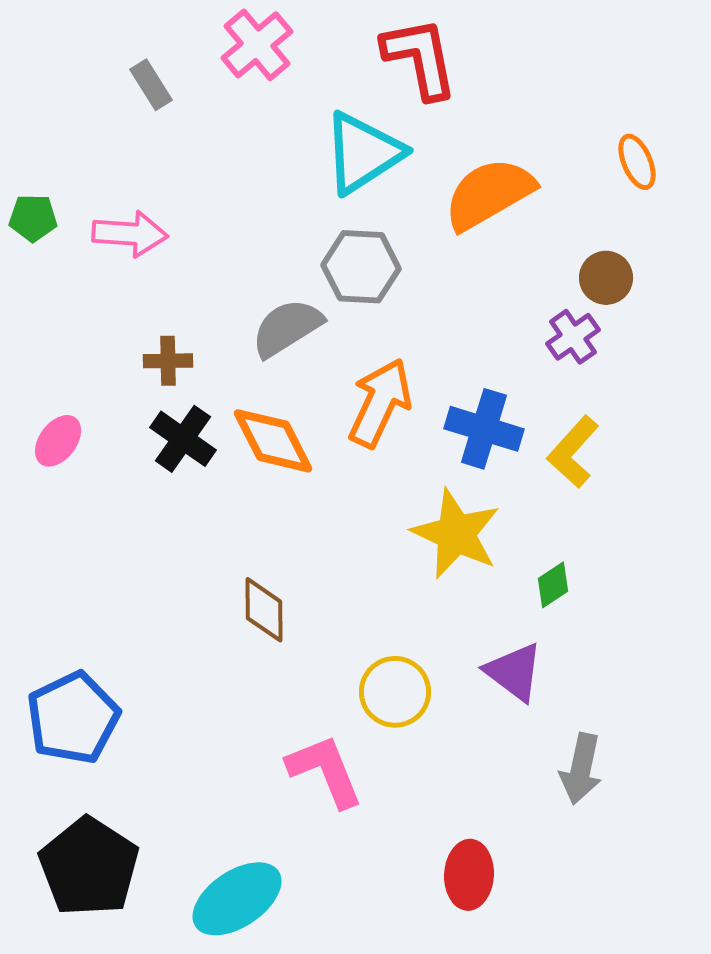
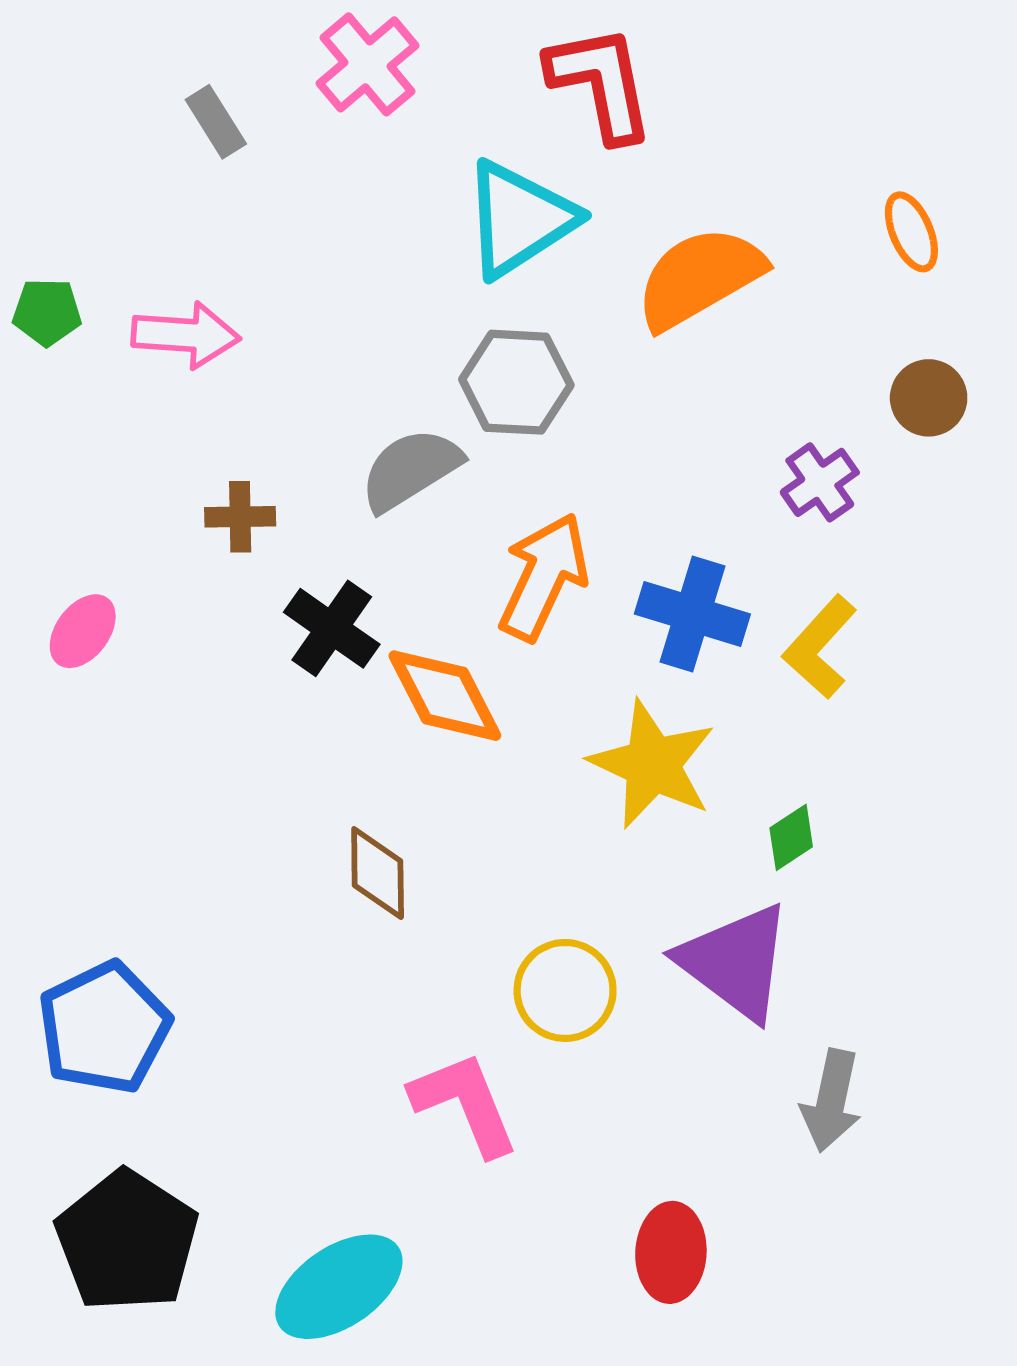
brown circle: (606, 278) -> (929, 398), moved
black cross: (183, 439) -> (332, 628), moved
orange diamond: (273, 441) -> (445, 696), moved
purple triangle: (514, 672) -> (735, 962), size x1.4

